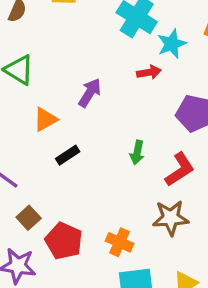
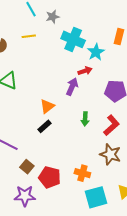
purple arrow: (90, 93) -> (72, 87), moved
orange triangle: (45, 119) -> (47, 106), moved
brown star: (171, 218) -> (110, 154), turned 30

